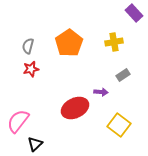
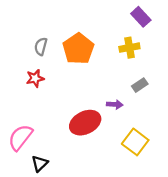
purple rectangle: (134, 13) -> (141, 17), moved
gray semicircle: (28, 46) -> (41, 46), moved

